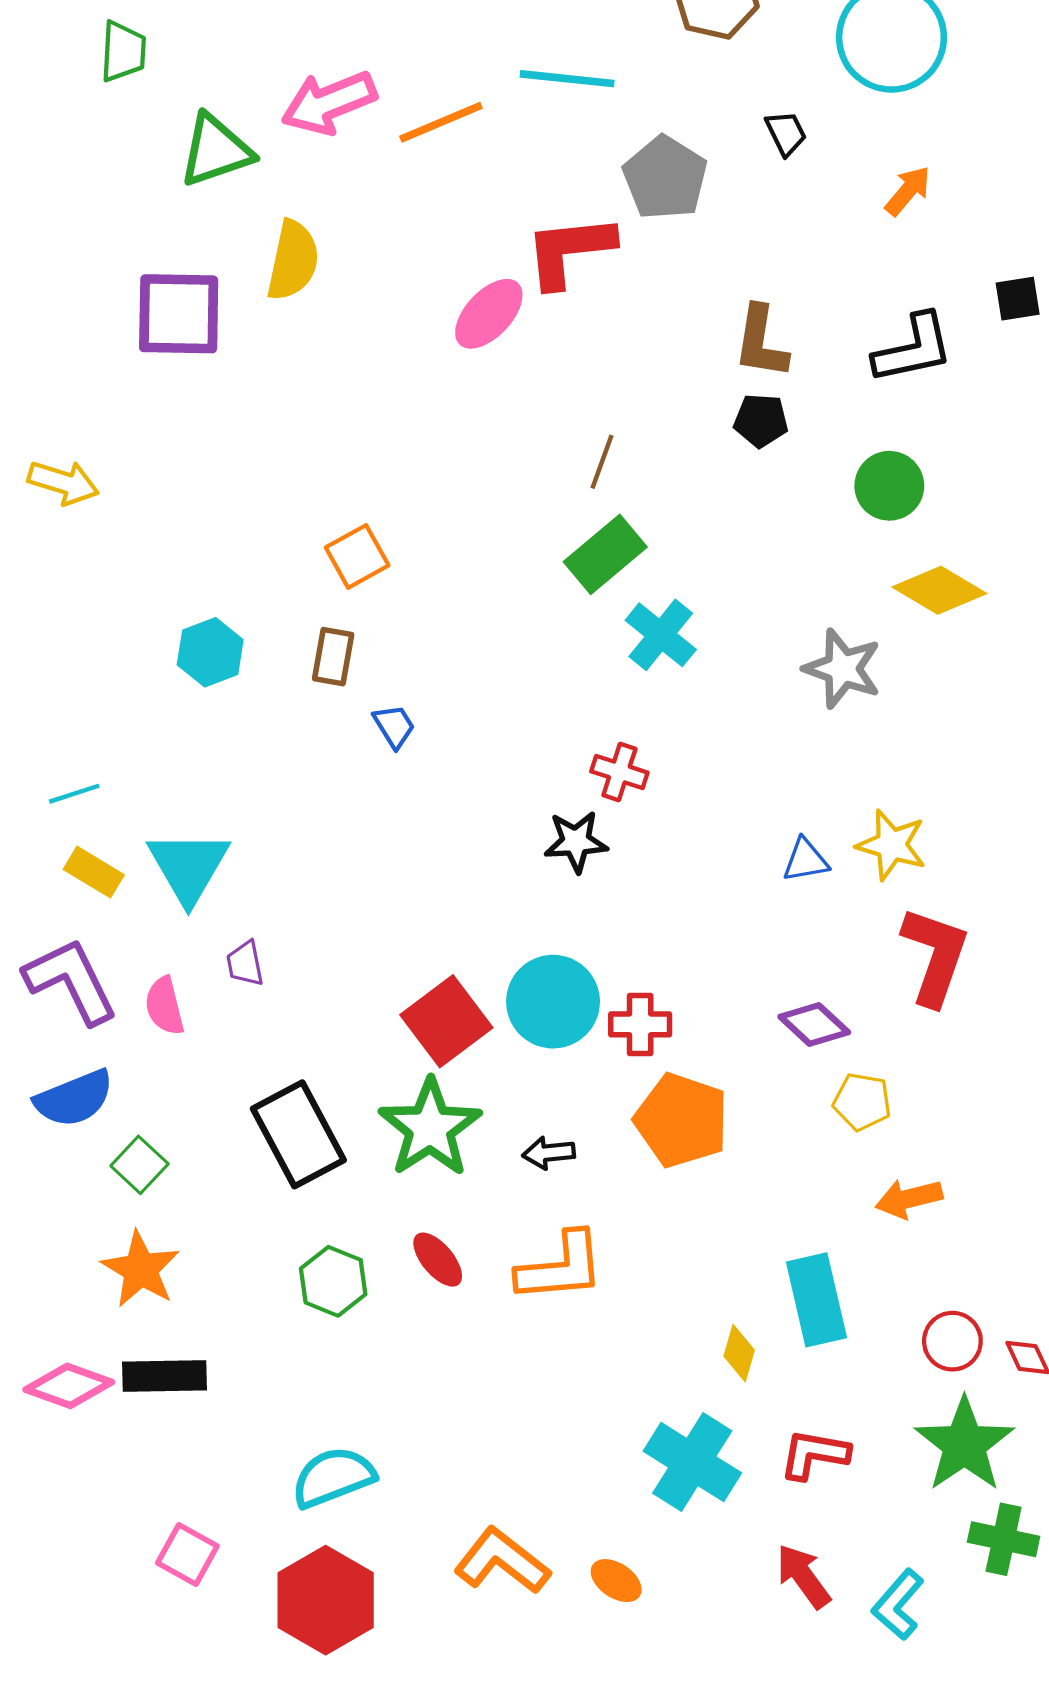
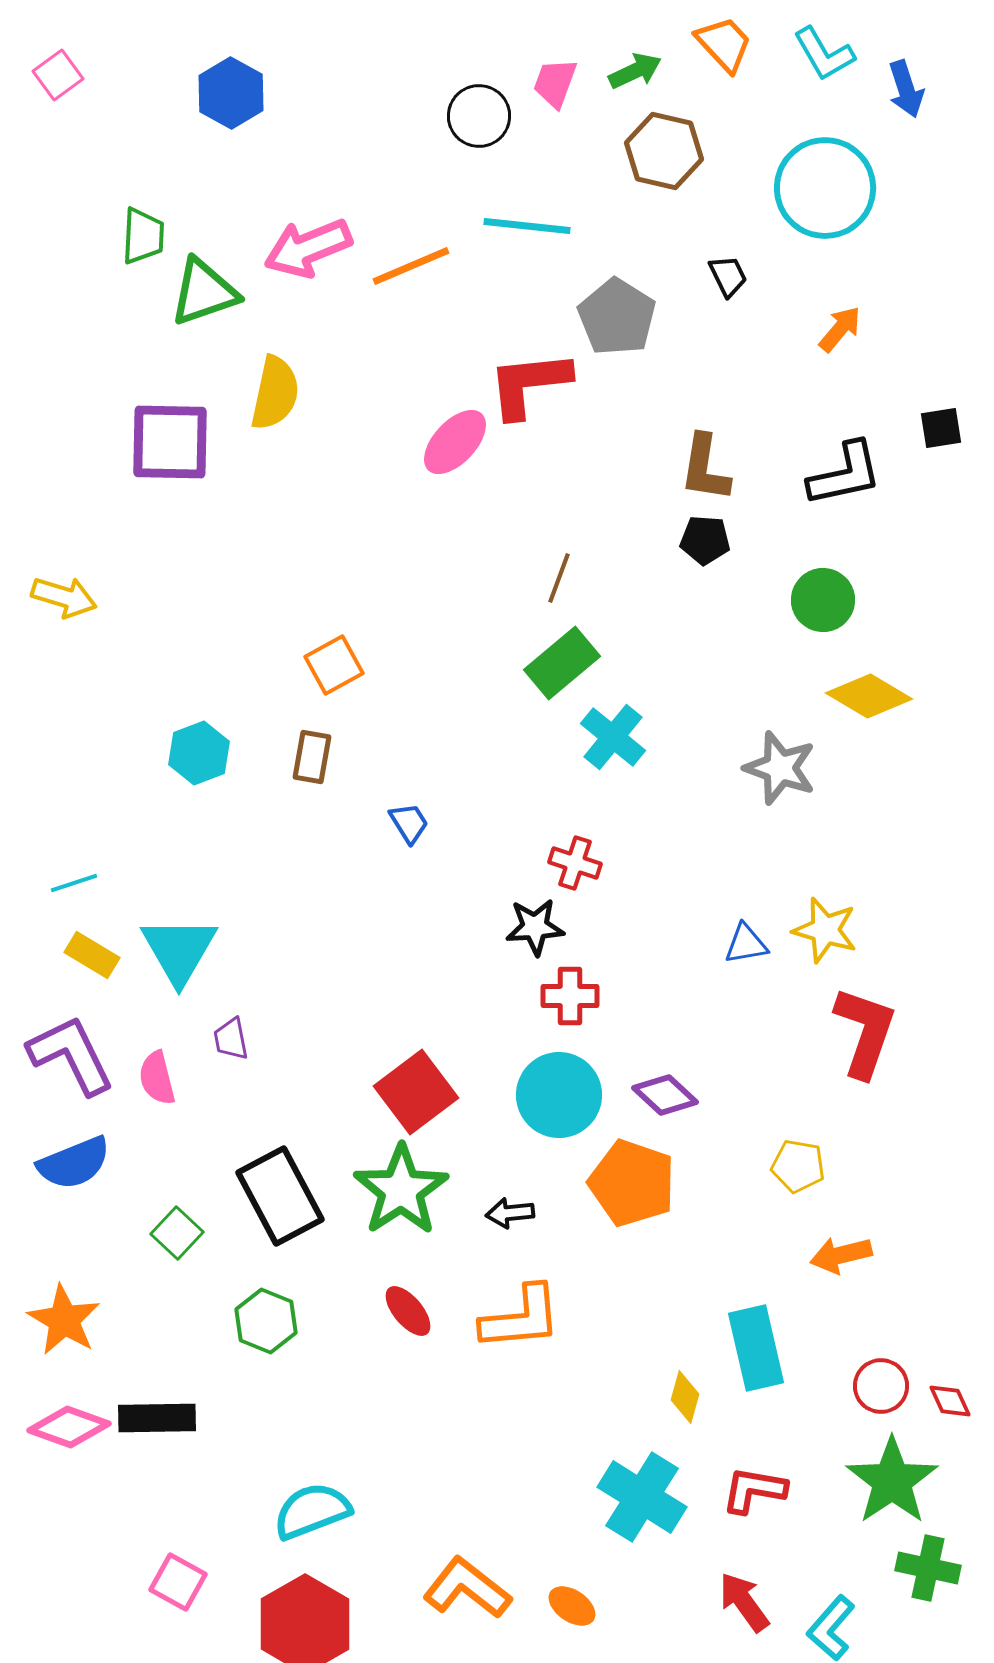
green trapezoid: (123, 52) -> (143, 236), moved
blue trapezoid: (394, 726) -> (409, 823), moved
cyan circle: (553, 1002) -> (559, 1095), moved
red cross: (640, 1024) -> (570, 996), moved
purple diamond: (814, 1024) -> (665, 1095), moved
green square: (139, 1165) -> (177, 1233), moved
orange star: (141, 1269) -> (64, 1320), moved
green hexagon: (333, 1281) -> (266, 1321), moved

